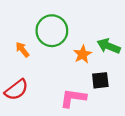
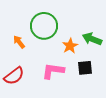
pink L-shape: (73, 98) -> (53, 71), moved

